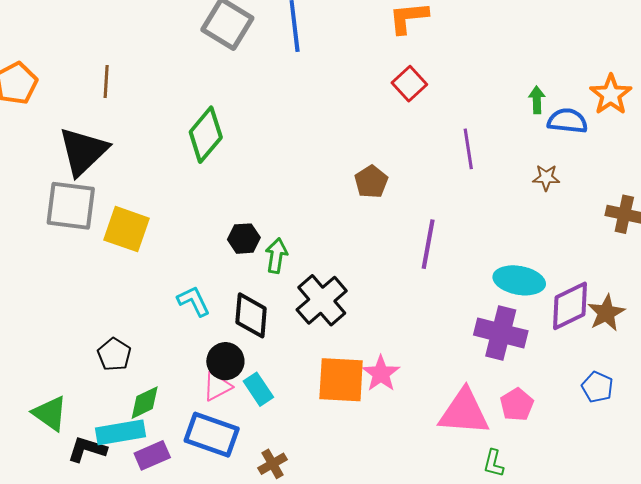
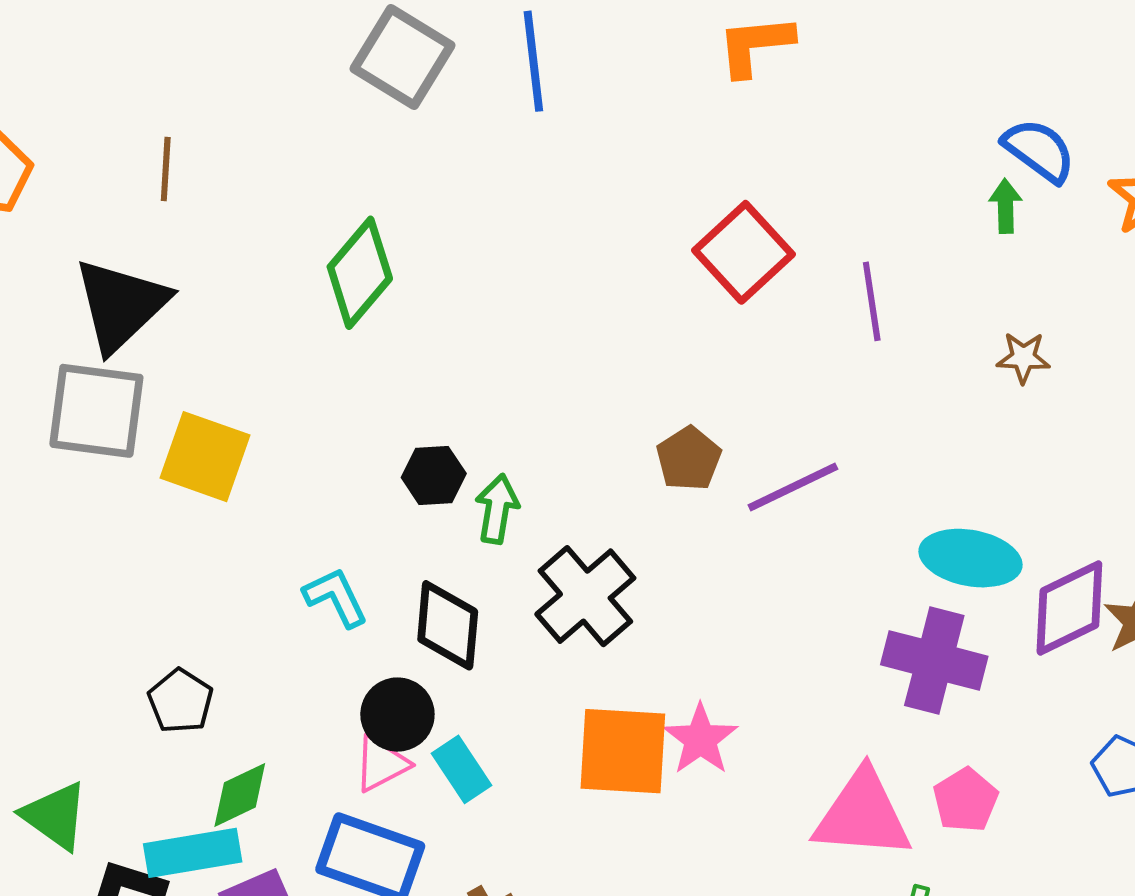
red square: (409, 84) -> (743, 252), moved, size x1.4
blue semicircle: (567, 121) -> (1039, 150), moved, turned 30
brown pentagon: (371, 182) -> (689, 459), moved
purple line: (428, 244) -> (793, 487), turned 54

